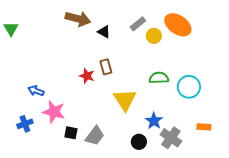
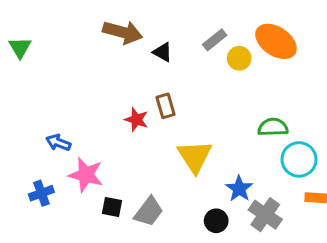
green semicircle: (159, 78) -> (273, 127), moved
cyan circle: (189, 87) -> (299, 159), moved

